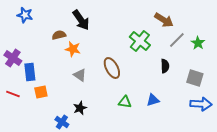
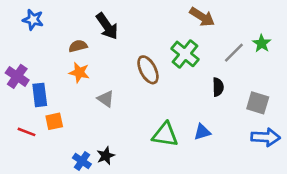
brown arrow: (164, 20) -> (202, 17), moved
green star: (198, 43) -> (262, 43), moved
orange star: (73, 49) -> (79, 72), moved
brown ellipse: (112, 68) -> (148, 70), moved
red line: (13, 94) -> (26, 132), moved
green triangle: (125, 102) -> (165, 135), size x1.5
black star: (80, 108) -> (106, 156), moved

